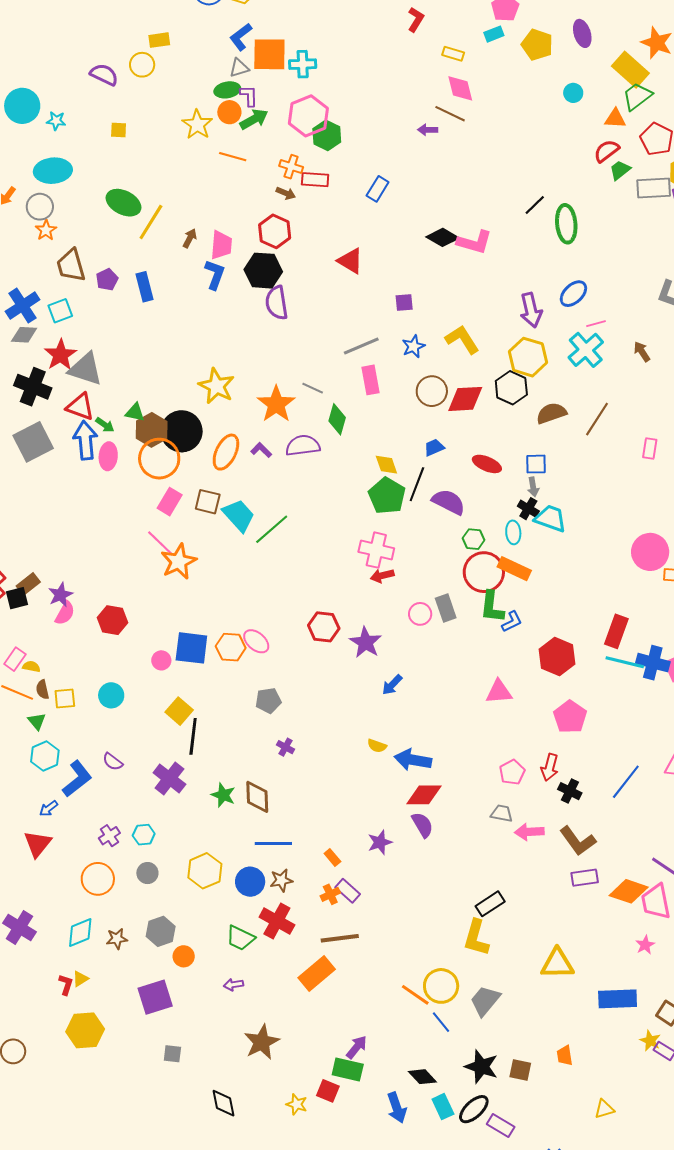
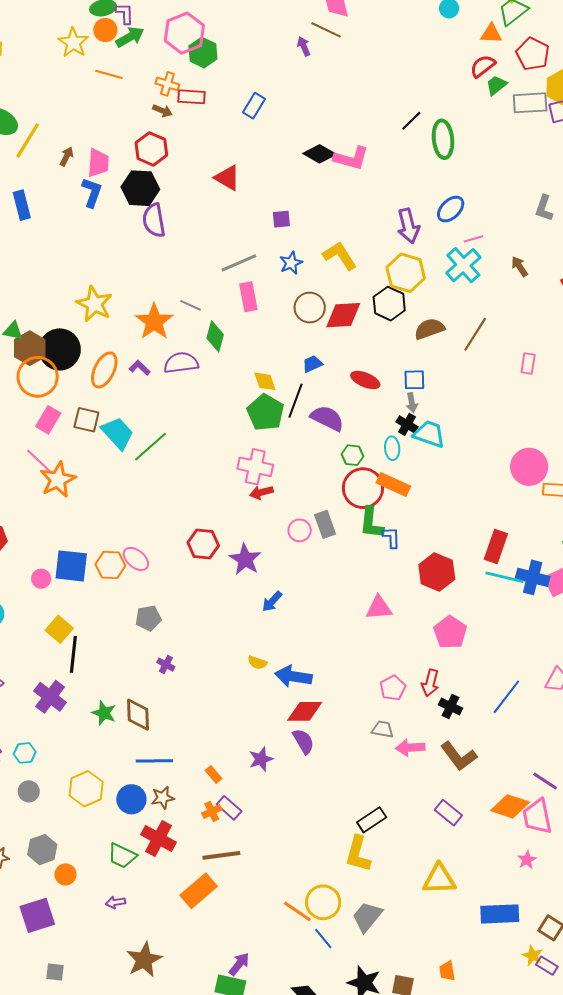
purple arrow: (428, 130) -> (304, 46), turned 66
blue L-shape: (512, 622) -> (391, 537), turned -65
purple rectangle: (585, 878) -> (448, 813), moved, turned 48

